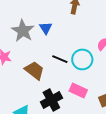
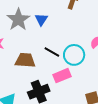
brown trapezoid: (34, 70) -> (25, 60), turned -40
pink rectangle: (78, 91) -> (62, 76), moved, turned -54

